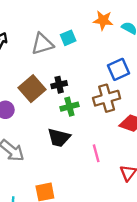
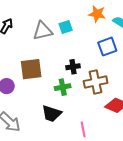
blue square: (118, 69) -> (107, 47), moved
black cross: (59, 85) -> (73, 67), moved
brown square: (32, 89) -> (31, 69), turned 30

